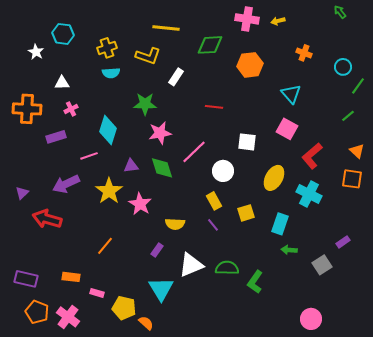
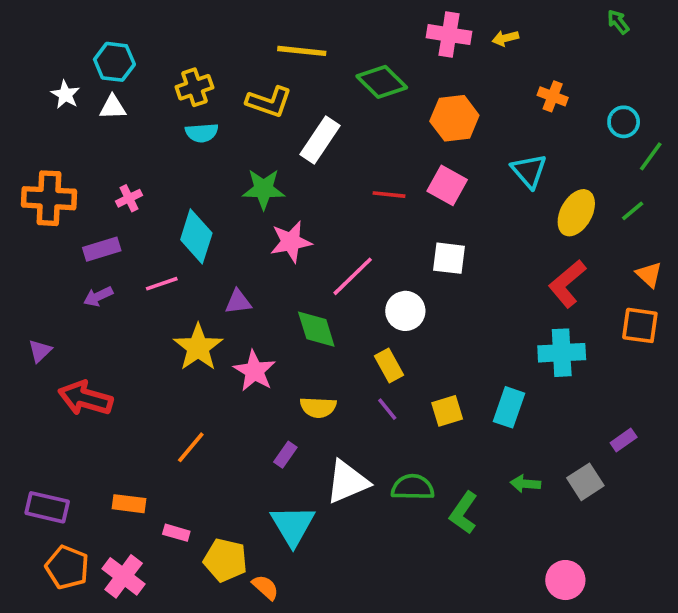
green diamond: (210, 45) -> (382, 82), turned 48
white rectangle: (176, 77) -> (320, 140), size x1.4
white triangle: (62, 83) -> (113, 107), moved
pink square: (287, 129) -> (447, 185), moved
green diamond: (162, 168) -> (316, 329), moved
yellow ellipse: (274, 178) -> (576, 213), moved
purple arrow: (66, 184) -> (98, 296), moved, size x0.6
cyan cross: (309, 194) -> (562, 353), turned -30
yellow square: (246, 213) -> (447, 411), moved
green arrow: (289, 250) -> (525, 484), moved

